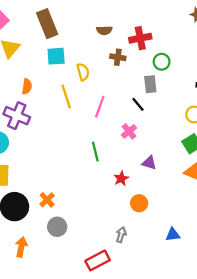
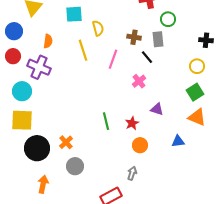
brown cross: (118, 57) -> (134, 37), moved
green line: (95, 152) -> (106, 121), moved
orange circle: (139, 203) -> (140, 145), moved
blue triangle: (173, 235) -> (178, 141), moved

